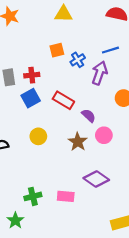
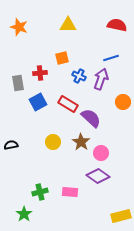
blue cross: (78, 60) -> (79, 76), moved, turned -32
red cross: (32, 75) -> (40, 73), moved
purple semicircle: (89, 116) -> (91, 118), size x1.5
pink circle: (104, 135) -> (101, 153), moved
yellow circle: (38, 136) -> (53, 142), moved

